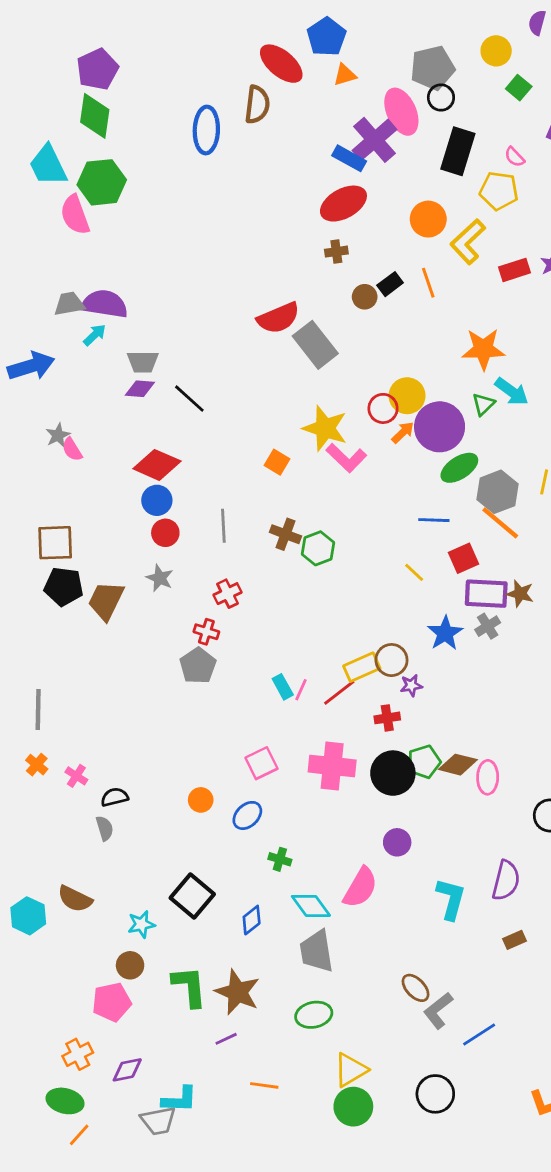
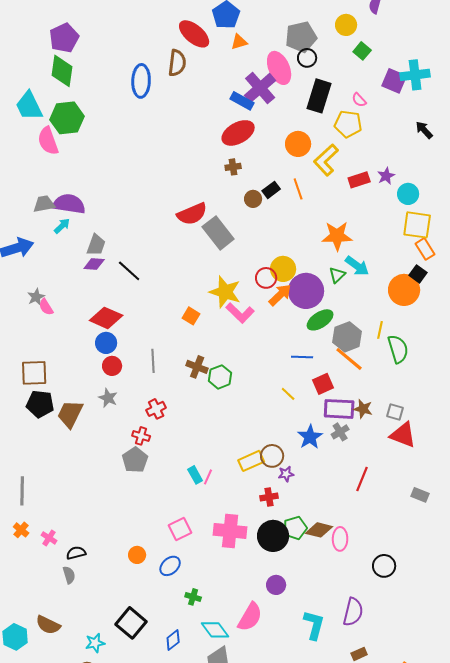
gray trapezoid: (143, 362) -> (96, 245), turned -70
orange arrow: (403, 432) -> (280, 295), size x1.4
red line: (339, 693) -> (362, 479), moved, turned -30

